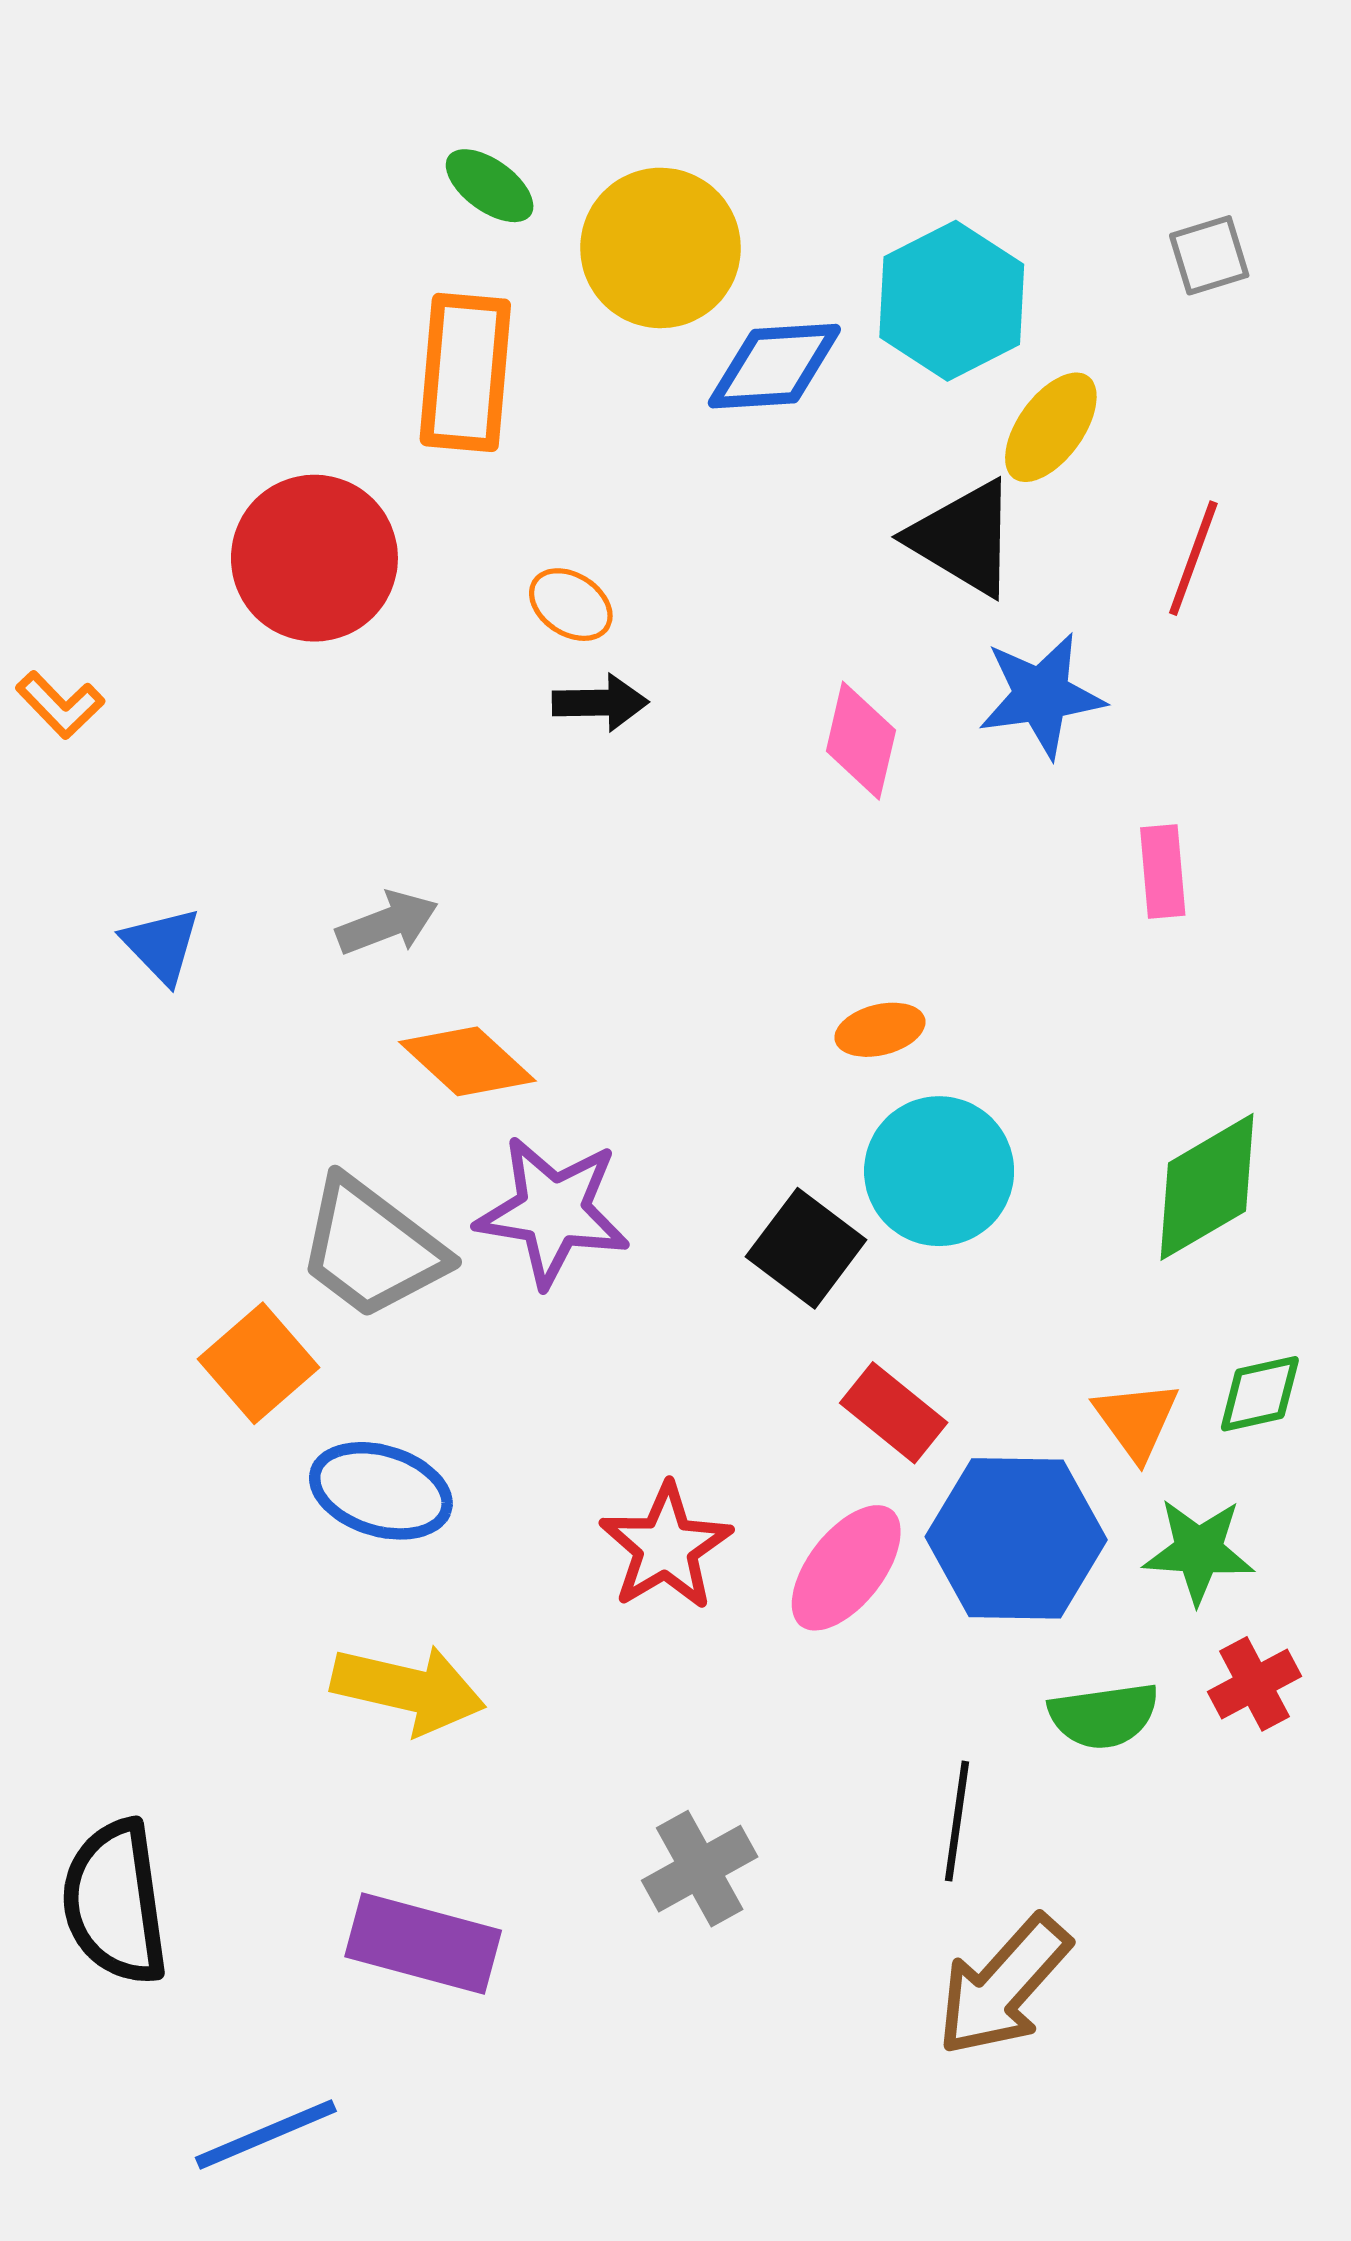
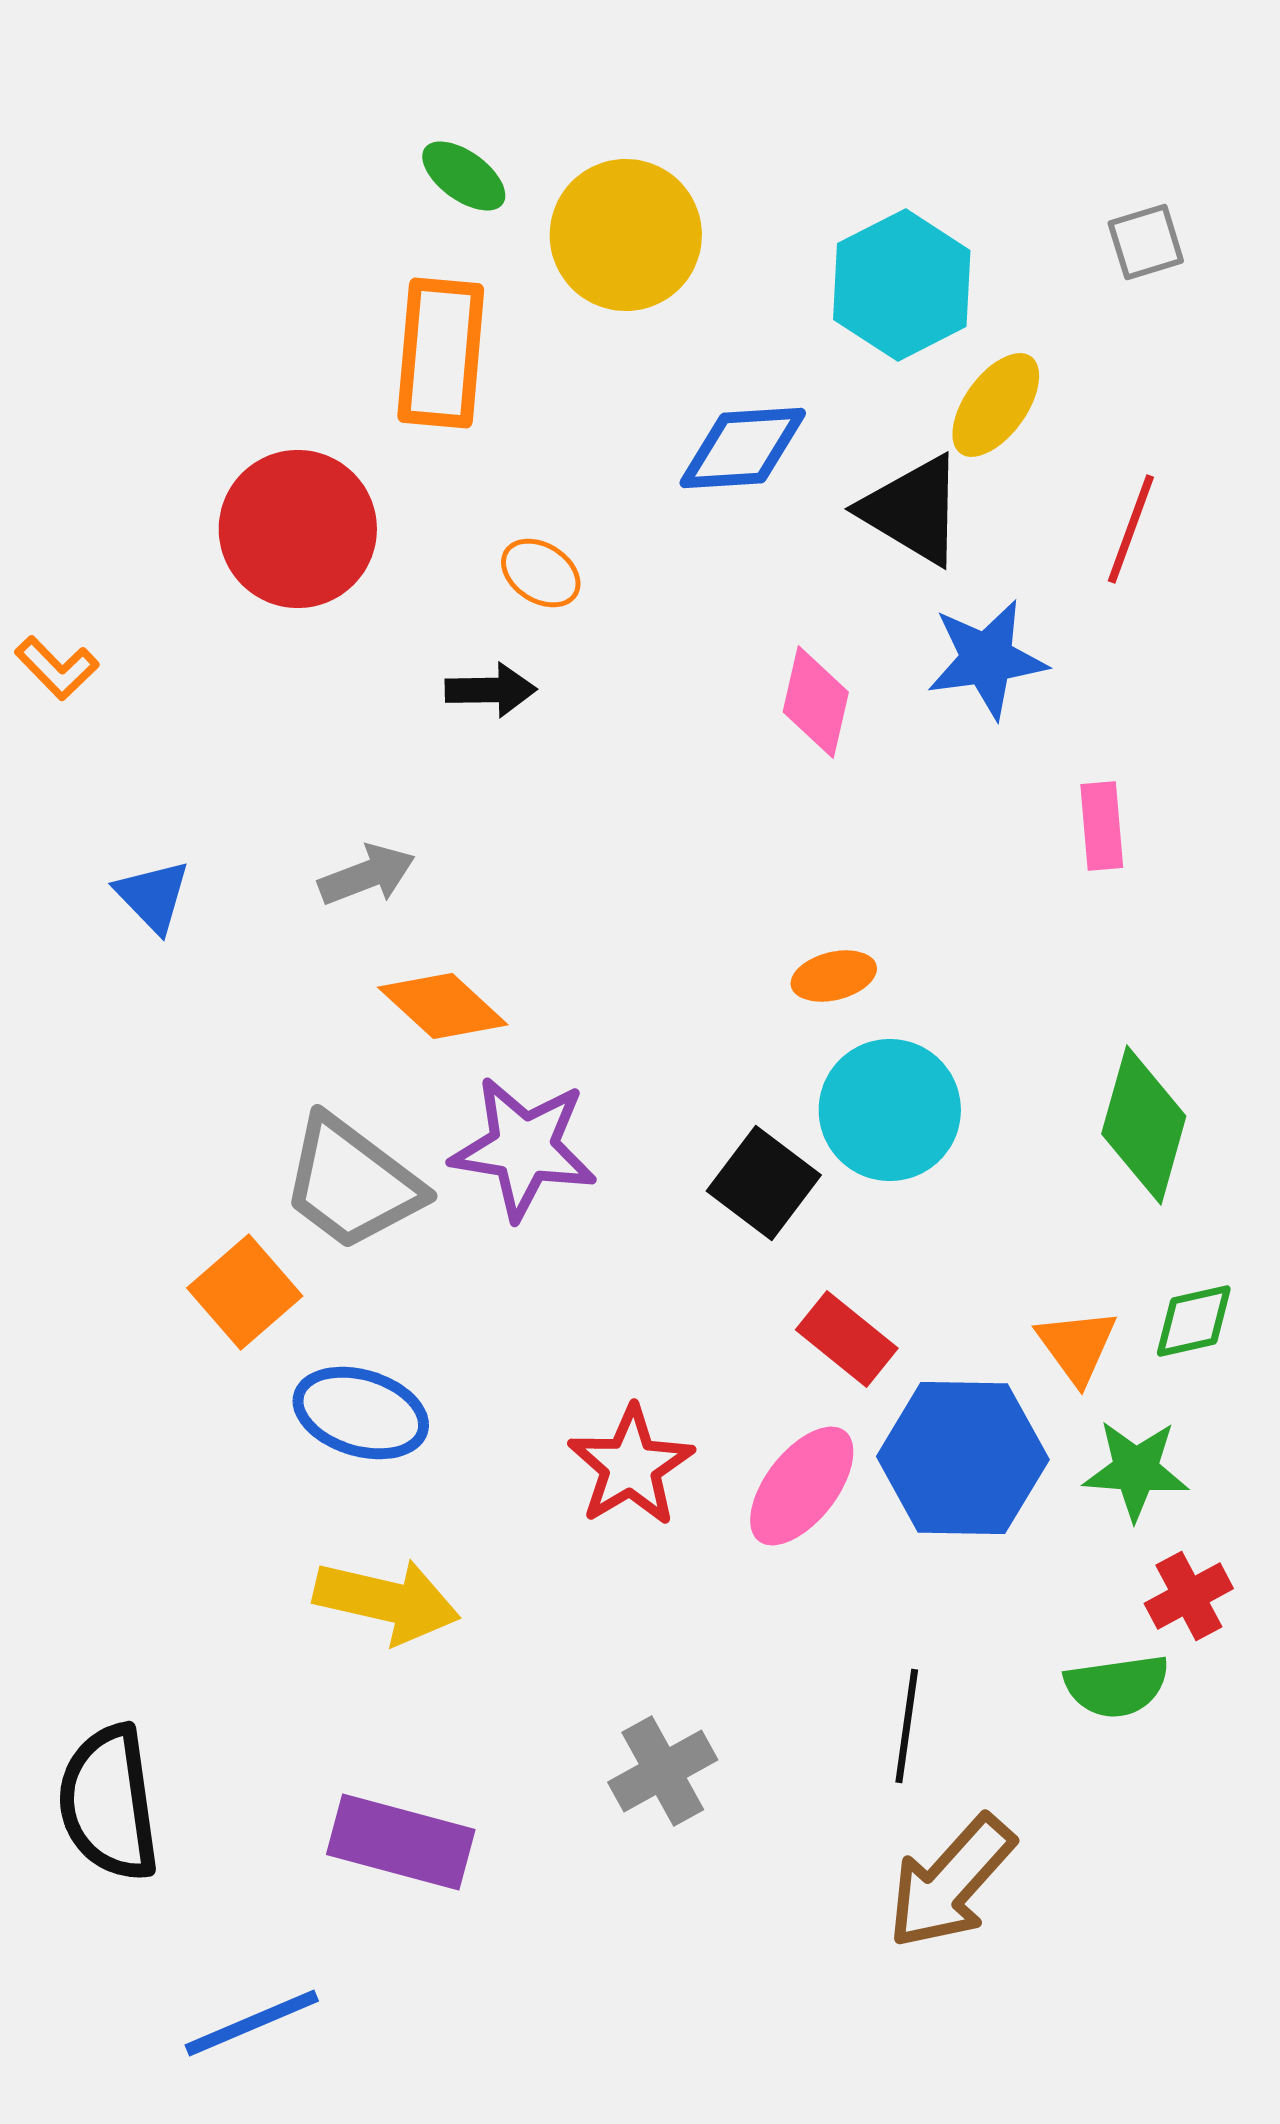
blue diamond: (774, 366) -> (743, 448), moved
black arrow: (600, 703) -> (491, 690), moved
green diamond: (1207, 1187) -> (1144, 1125), turned -44
green semicircle: (1104, 1716) -> (1117, 1686), moved

